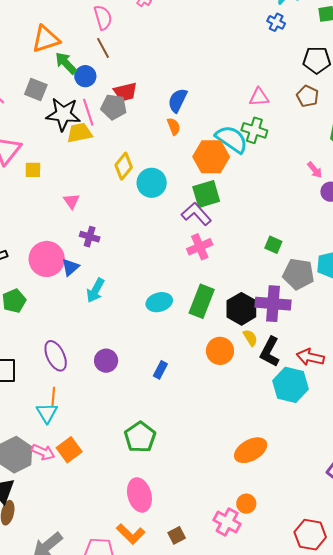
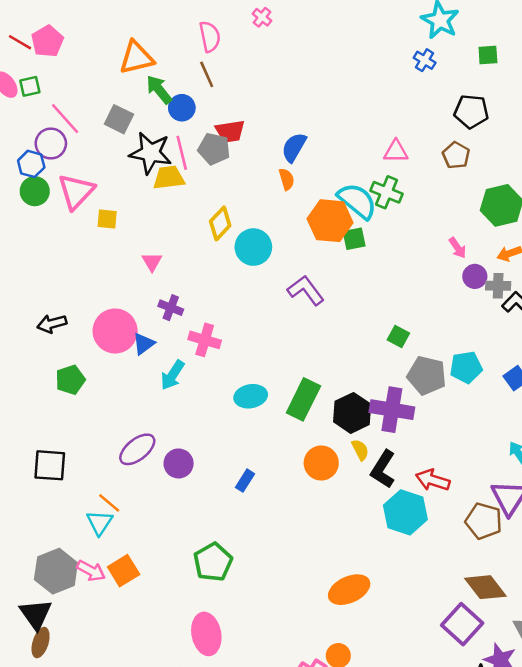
green square: (206, 194) -> (354, 239), moved, size x0.7
pink cross: (200, 247) -> (205, 340), moved, turned 35
purple ellipse: (56, 356) -> (137, 449), moved, turned 72
orange line: (53, 397) -> (109, 503), turned -60

